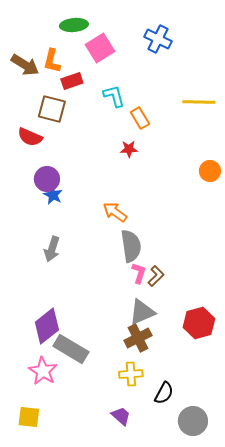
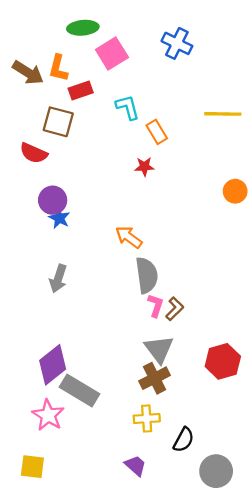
gray triangle: (142, 312) -> (159, 349), turned -44

